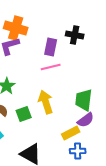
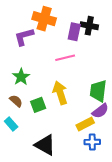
orange cross: (16, 28) -> (44, 19), moved
purple rectangle: (51, 47) -> (74, 32), moved

